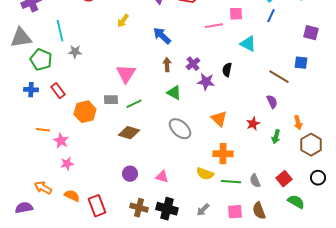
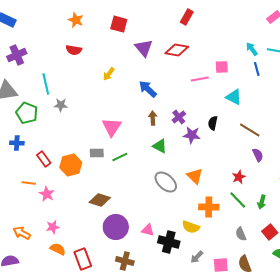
blue line: (271, 16) -> (257, 69), turned -40
brown line: (279, 77) -> (250, 130), moved
red rectangle: (58, 91) -> (44, 159), moved
orange triangle: (219, 119) -> (195, 176), moved
brown diamond: (129, 133) -> (100, 200), moved
green arrow: (276, 137) -> (262, 202), moved
pink star: (67, 164) -> (53, 227), moved
purple circle: (130, 174) -> (116, 227), size x1.6
green line: (231, 182) -> (238, 200), moved, turned 42
orange arrow: (43, 188) -> (22, 233), moved
black cross: (167, 209) -> (169, 242), moved
gray arrow: (203, 210) -> (197, 257), moved

